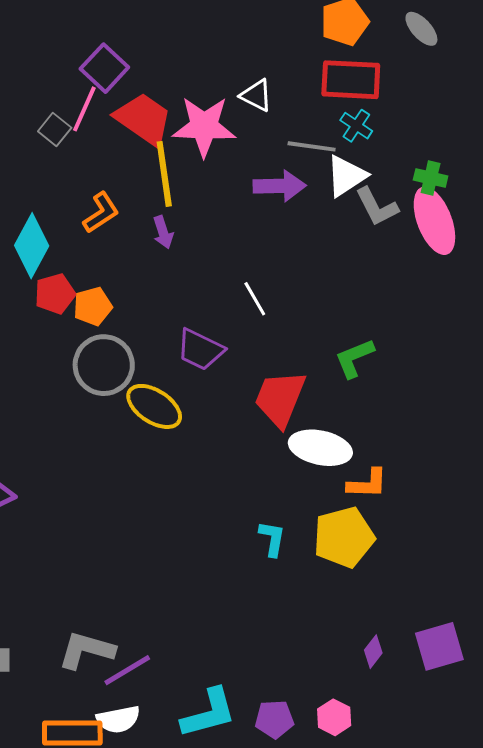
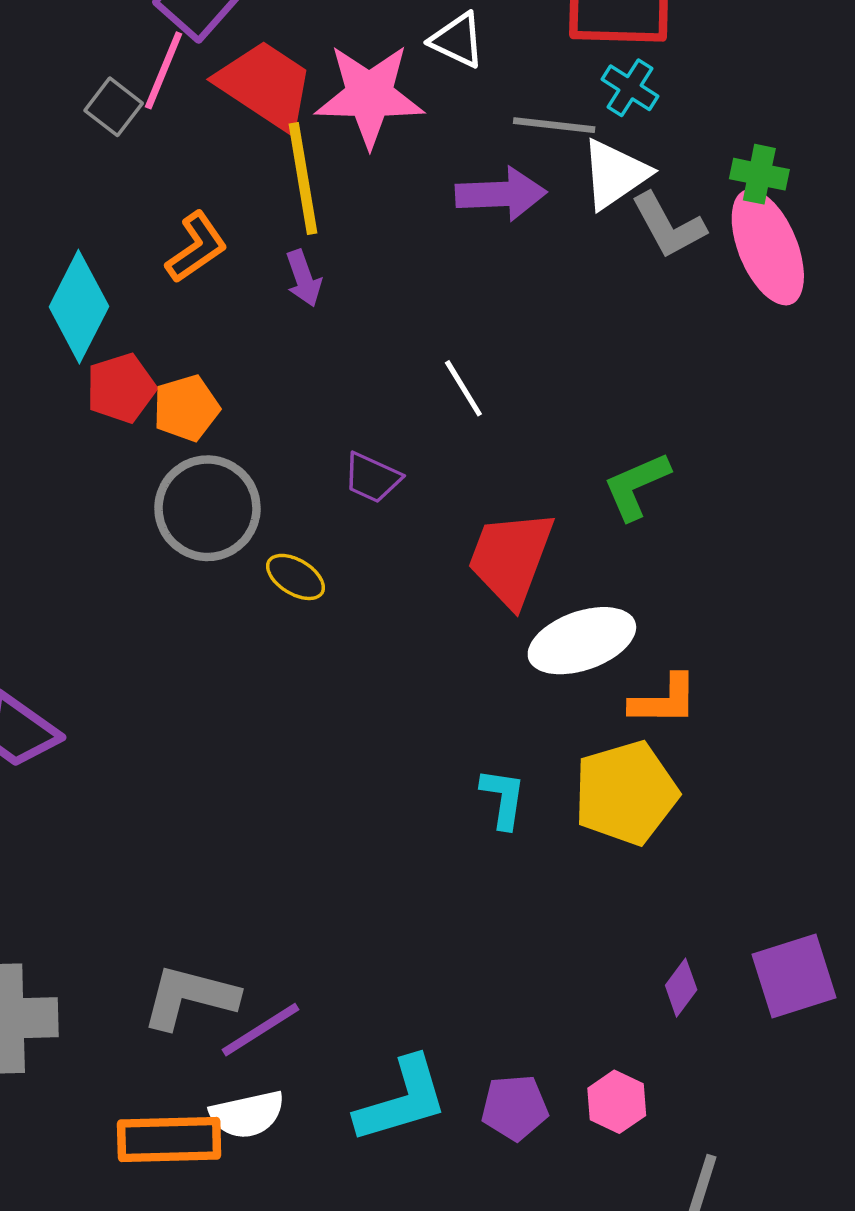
purple trapezoid: (200, 350) -> (372, 478), size x0.7
yellow ellipse: (154, 406) -> (296, 577), size x0.6
white ellipse: (320, 448) -> (582, 641), turned -30

